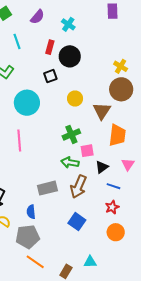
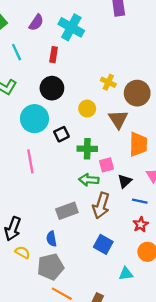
cyan cross: (68, 24) -> (71, 27), size x1.6
black circle: (70, 56) -> (52, 88), moved
yellow cross: (121, 66) -> (108, 82), moved
black square: (50, 76) -> (61, 134), moved
green cross: (71, 134) -> (87, 149), turned 30
cyan triangle: (90, 262) -> (126, 274), moved

